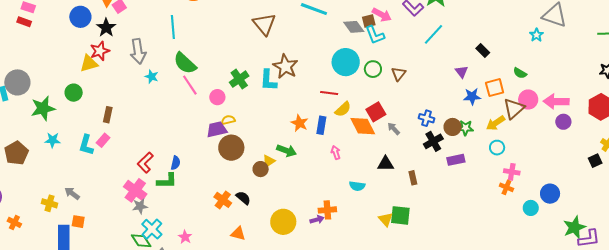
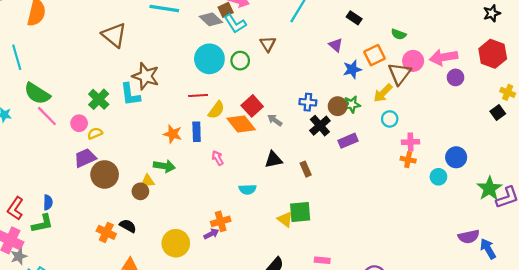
brown triangle: (399, 74) -> (268, 44), moved
yellow semicircle: (228, 120) -> (95, 133), moved
yellow triangle: (269, 161) -> (148, 181), turned 40

